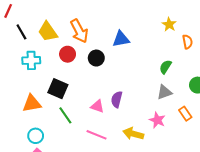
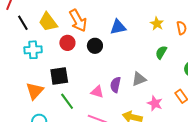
yellow star: (169, 24) -> (157, 24), moved
black square: (58, 89) -> (59, 76), turned -30
gray triangle: (164, 92) -> (139, 79), moved
orange triangle: (32, 104) -> (35, 91), turned -36

